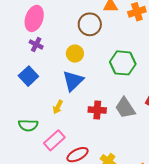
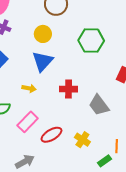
yellow arrow: (58, 107) -> (29, 88), turned -104
gray trapezoid: (125, 108) -> (99, 105), moved

